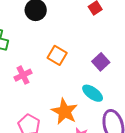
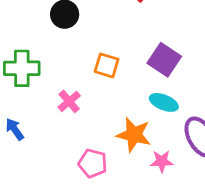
purple square: (101, 62) -> (164, 60), size x1.4

